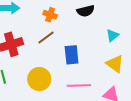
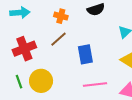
yellow circle: (39, 79) -> (41, 81), moved

